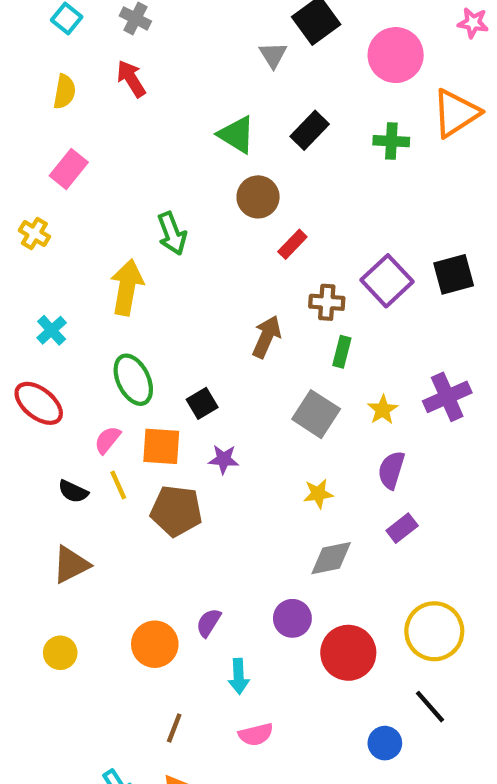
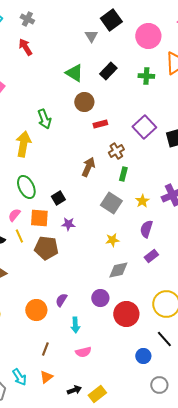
red rectangle: (292, 244) -> (100, 124), turned 32
purple square: (387, 281) -> (144, 127), moved
brown cross: (327, 302) -> (116, 151), turned -35

